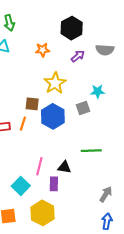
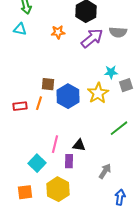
purple arrow: (78, 56) -> (92, 38), size x1.6
yellow star: (55, 83) -> (98, 93), moved
gray square: (83, 108) -> (126, 85), moved
green line: (91, 151) -> (119, 128), moved, turned -36
gray arrow: (106, 194) -> (105, 171), moved

